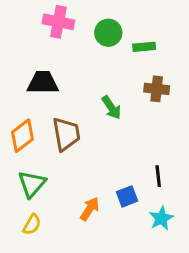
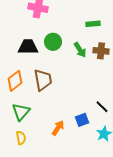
green circle: (108, 33) -> (53, 42), moved
green arrow: (111, 108) -> (80, 50), moved
black line: (158, 176) -> (102, 107), turned -40
yellow semicircle: (32, 224) -> (21, 138), turned -40

